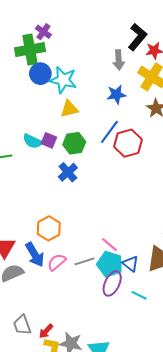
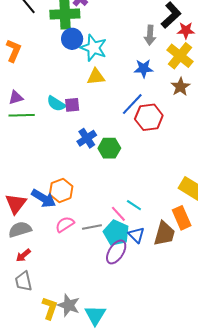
purple square: (49, 140) -> (72, 105), turned -35
green hexagon: (74, 143) -> (109, 148), moved
blue arrow: (35, 255) -> (44, 198), moved, turned -35
cyan line: (139, 295) -> (134, 205), moved
red arrow: (46, 331) -> (23, 255), moved

